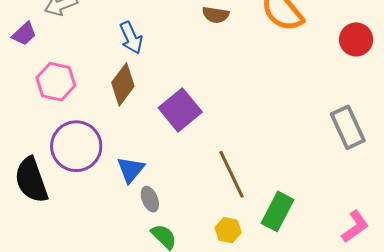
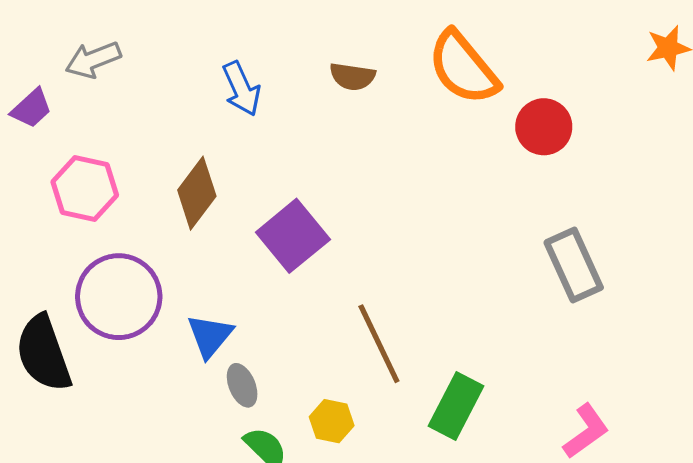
blue arrow: (131, 38) -> (241, 89), moved
red circle: (356, 39) -> (544, 127), moved
yellow hexagon: (228, 230) -> (332, 421), moved

